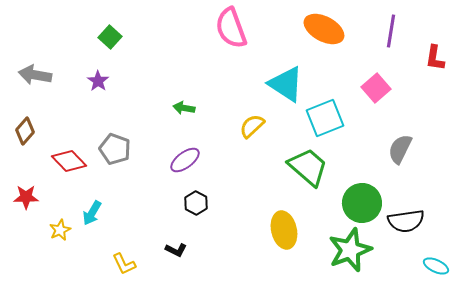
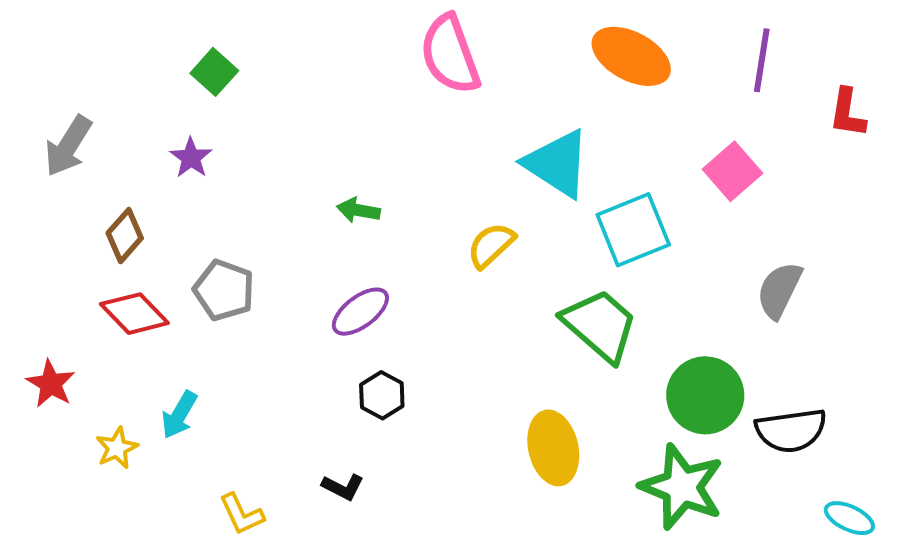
gray arrow: (35, 75) -> (68, 146), turned -68
brown diamond: (25, 131) -> (125, 236), moved
red star: (26, 197) -> (51, 384), turned 30
green star: (350, 250) -> (682, 487), turned -30

